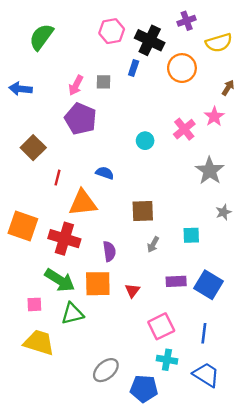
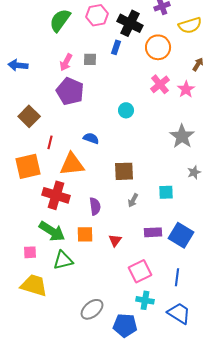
green semicircle: (41, 37) -> (60, 20), moved
pink cross: (184, 129) -> (160, 84), moved
orange square: (23, 226) -> (28, 166), moved, turned -32
orange square: (98, 284) -> (85, 234), size x0.7

